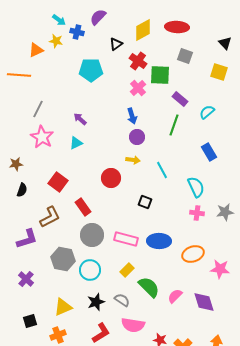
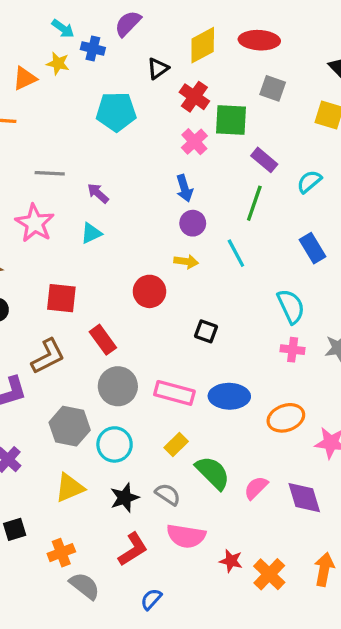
gray line: (38, 109) -> (50, 173), moved, turned 66
cyan line: (162, 170) -> (236, 253), moved
red square: (58, 182) -> (61, 298), turned -30
yellow triangle: (63, 307) -> (70, 488), moved

